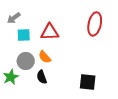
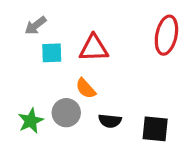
gray circle: (26, 61) -> (66, 113), moved
black semicircle: (42, 77) -> (110, 121), moved, turned -64

